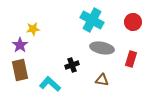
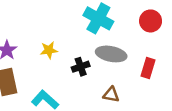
yellow star: (33, 29) -> (49, 50), moved
black cross: (72, 65) -> (81, 67), moved

